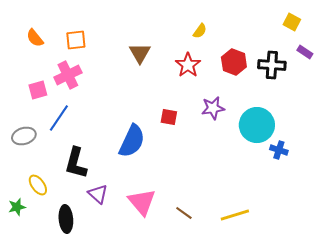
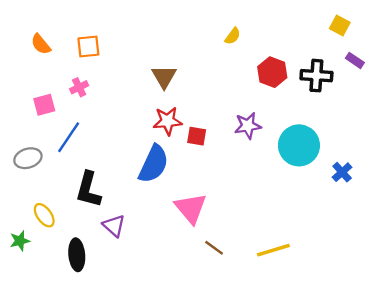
brown triangle: (140, 53) -> (164, 77), moved
red star: (188, 65) -> (168, 121), moved, turned 30
pink cross: (68, 75) -> (79, 87), size x0.6
blue cross: (279, 150) -> (342, 172), moved, turned 30
pink triangle: (142, 202) -> (191, 208), moved

